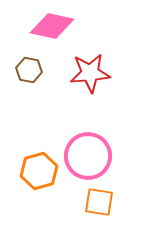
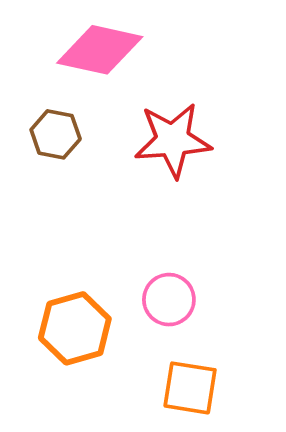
pink circle: (88, 156) -> (169, 300), size x0.6

